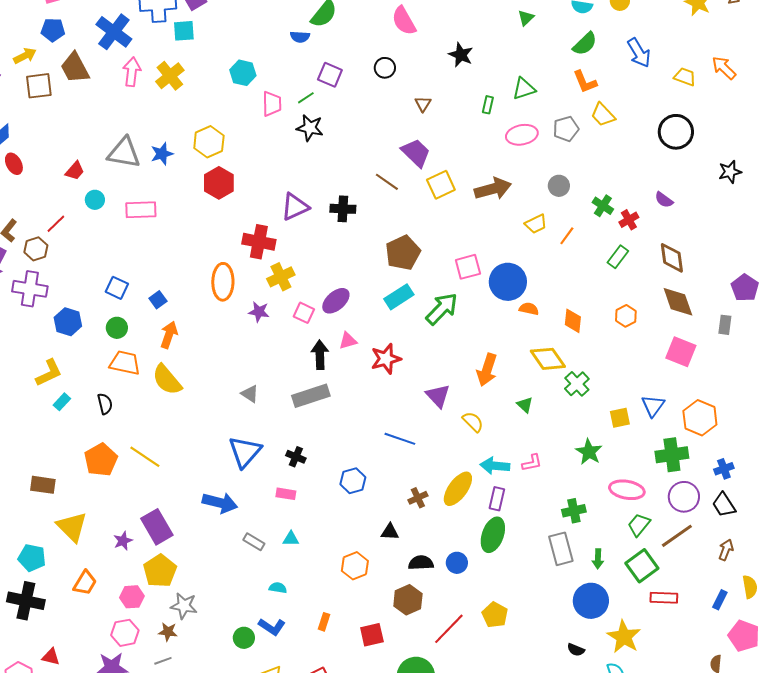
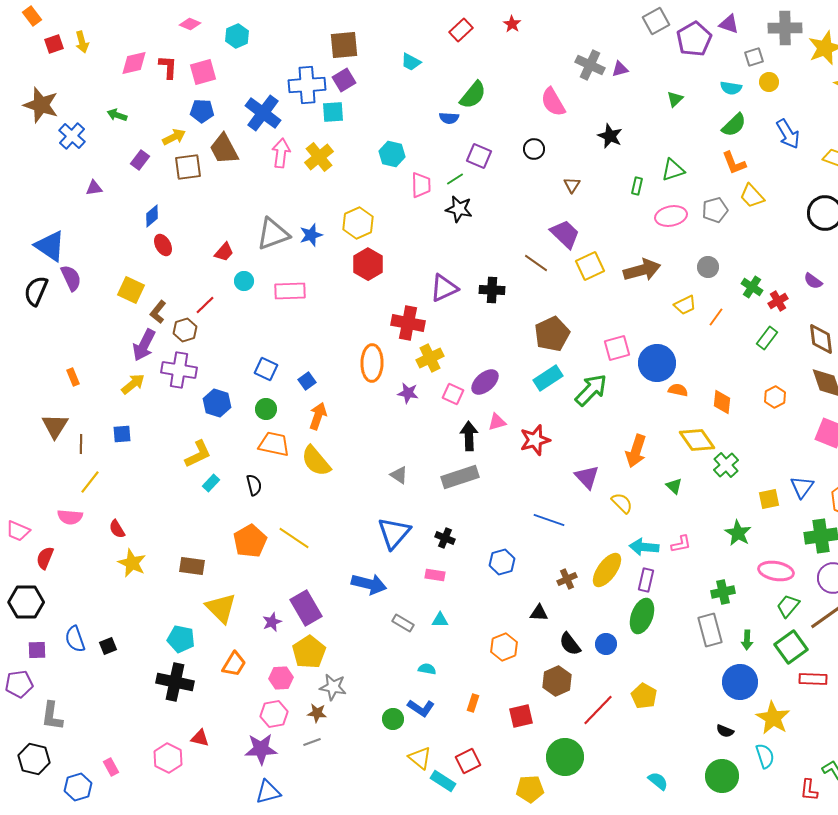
gray triangle: (124, 153) -> (273, 234), turned -30
black semicircle: (421, 563) -> (570, 644), turned -125

